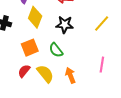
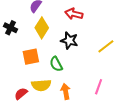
red semicircle: (24, 71) -> (21, 94), moved
yellow semicircle: (45, 74) -> (41, 85), turned 114

